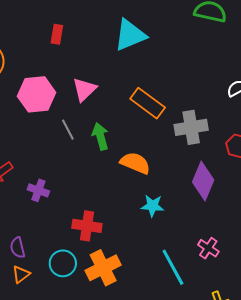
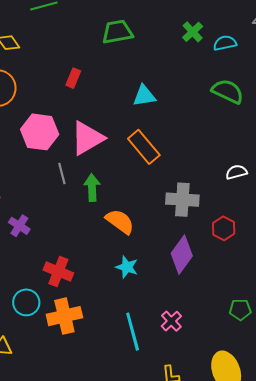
cyan triangle: (130, 35) -> (144, 96), size x0.7
pink triangle: (84, 89) -> (87, 138), size x1.4
orange rectangle: (148, 103) -> (144, 147), moved

